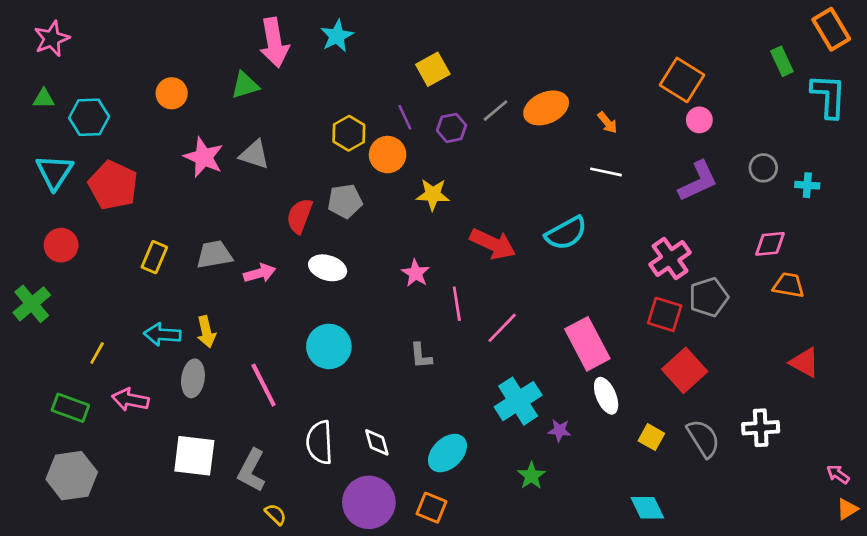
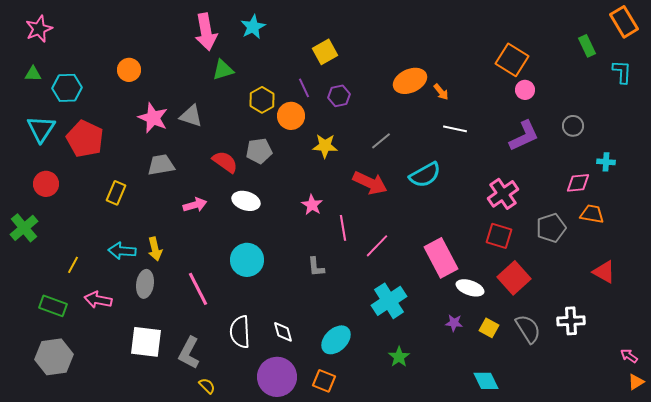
green triangle: (245, 85) -> (223, 70), moved
cyan L-shape: (829, 96) -> (622, 72), size x0.7
gray line: (495, 111) -> (381, 141), moved
orange arrow: (607, 123) -> (441, 92), moved
cyan cross: (807, 185) -> (606, 162), moved
red semicircle: (300, 216) -> (225, 162), turned 104
gray trapezoid: (214, 255) -> (161, 165), moved
gray pentagon: (709, 297) -> (551, 228), moved
white ellipse: (606, 396) -> (470, 288), moved, turned -48
purple star: (559, 430) -> (454, 323), moved

